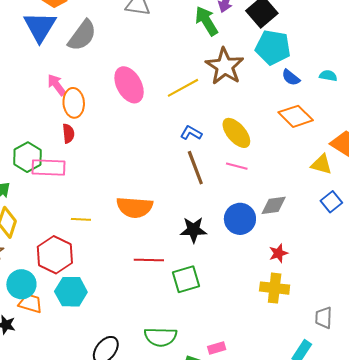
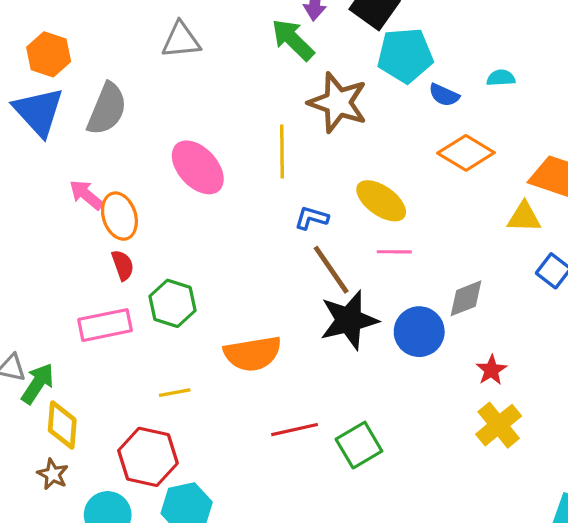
yellow line: (183, 88) -> (282, 152), turned -48
green hexagon: (27, 157) -> (172, 303), moved
black star: (193, 230) -> (349, 320), moved, size x1.4
yellow cross: (275, 288) -> (499, 425), turned -32

